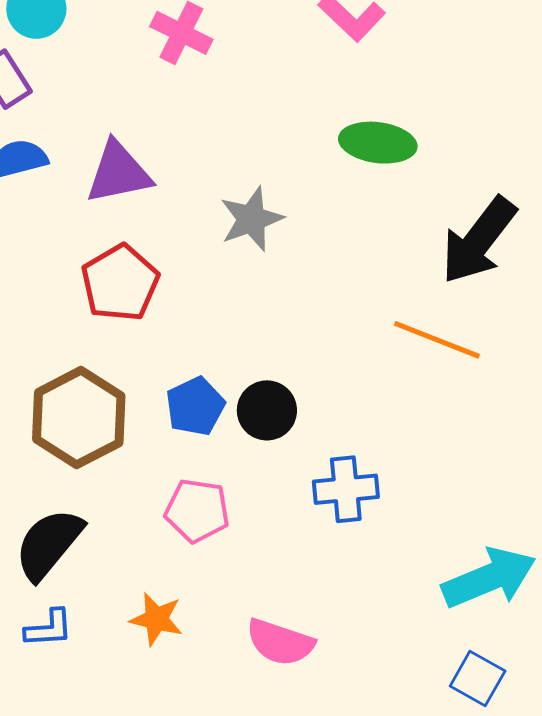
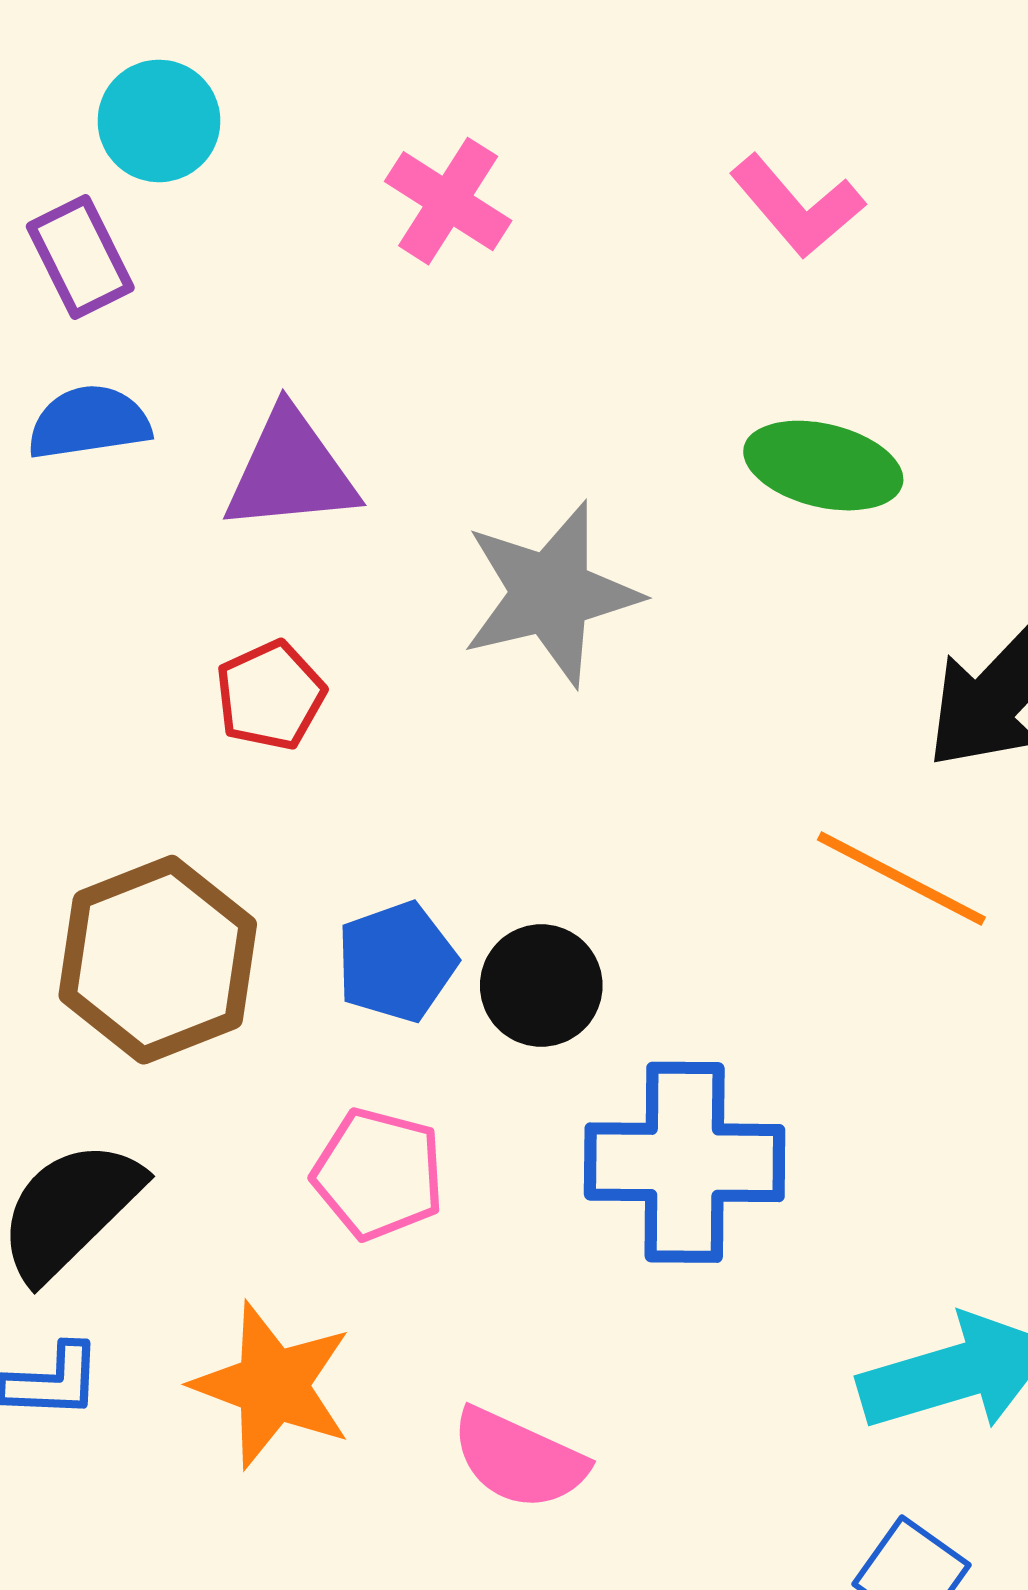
gray star: (252, 219) -> (551, 594), size x1.4
red pentagon: (120, 283) -> (270, 695), size x0.7
blue cross: (346, 489) -> (685, 1162), size x1.5
orange star: (156, 619) -> (272, 1385), size x1.5

